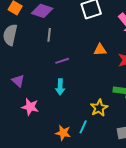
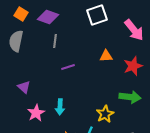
cyan arrow: (60, 87) -> (60, 107), moved
pink star: (30, 107) -> (36, 113), turned 30

